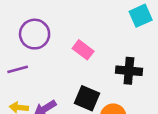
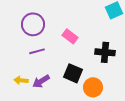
purple line: (18, 69) -> (37, 51), moved

